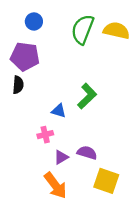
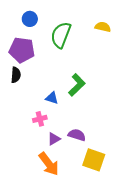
green semicircle: (83, 29) -> (61, 35), moved
yellow semicircle: (116, 31) -> (103, 27), size x0.7

